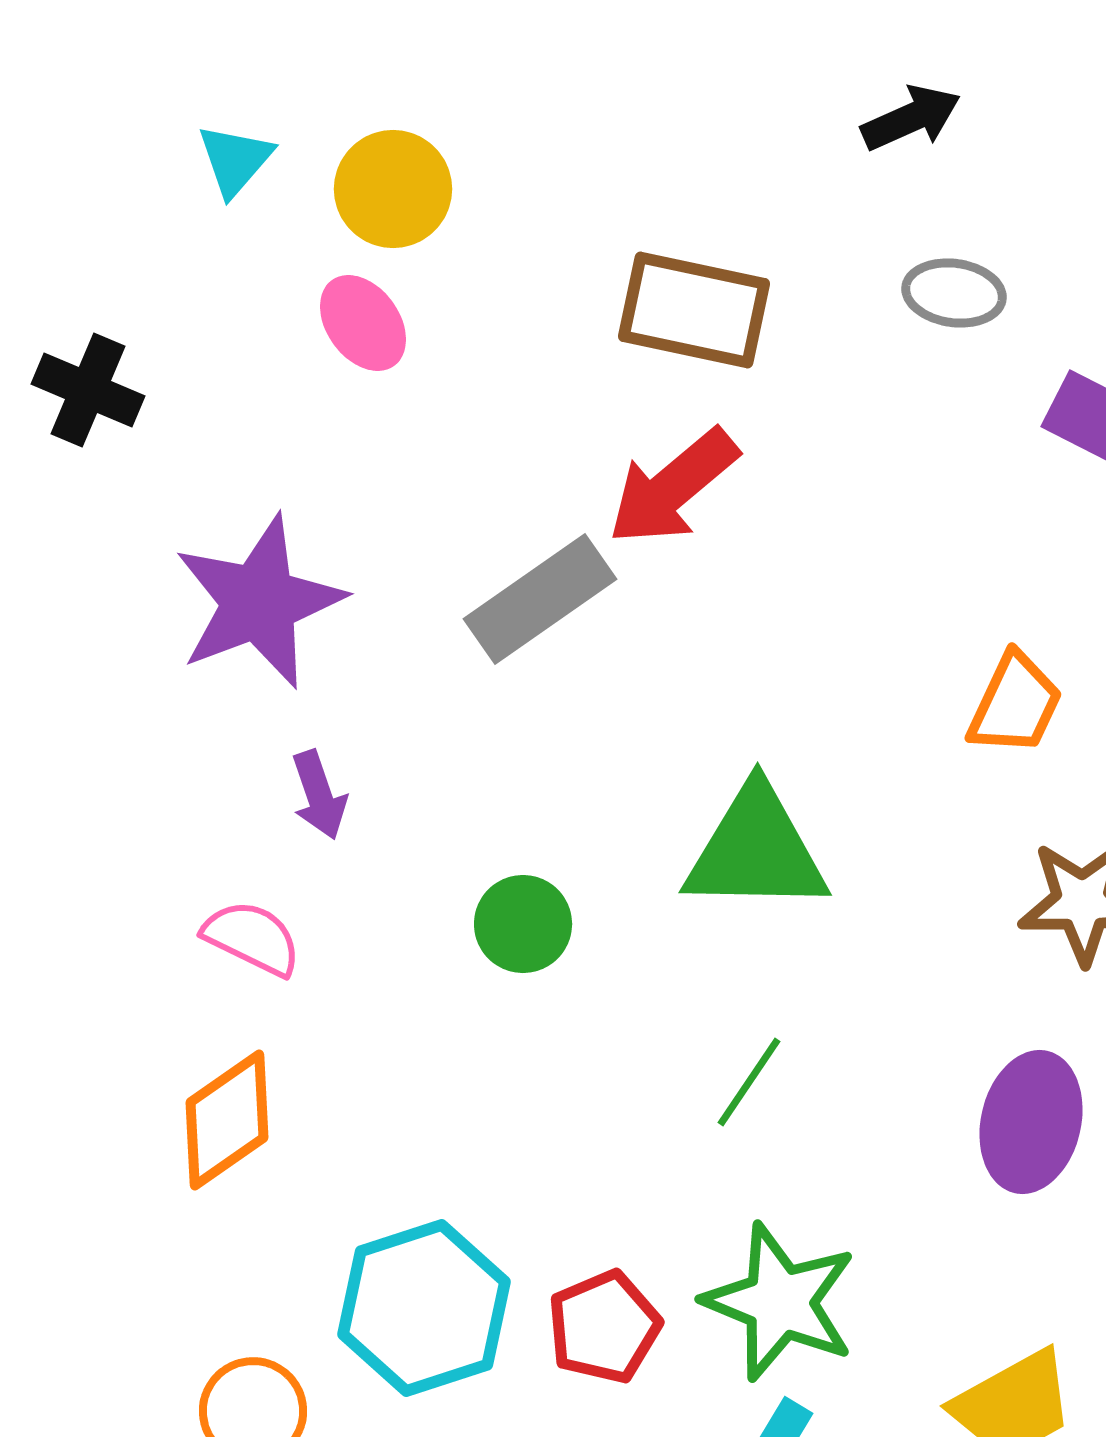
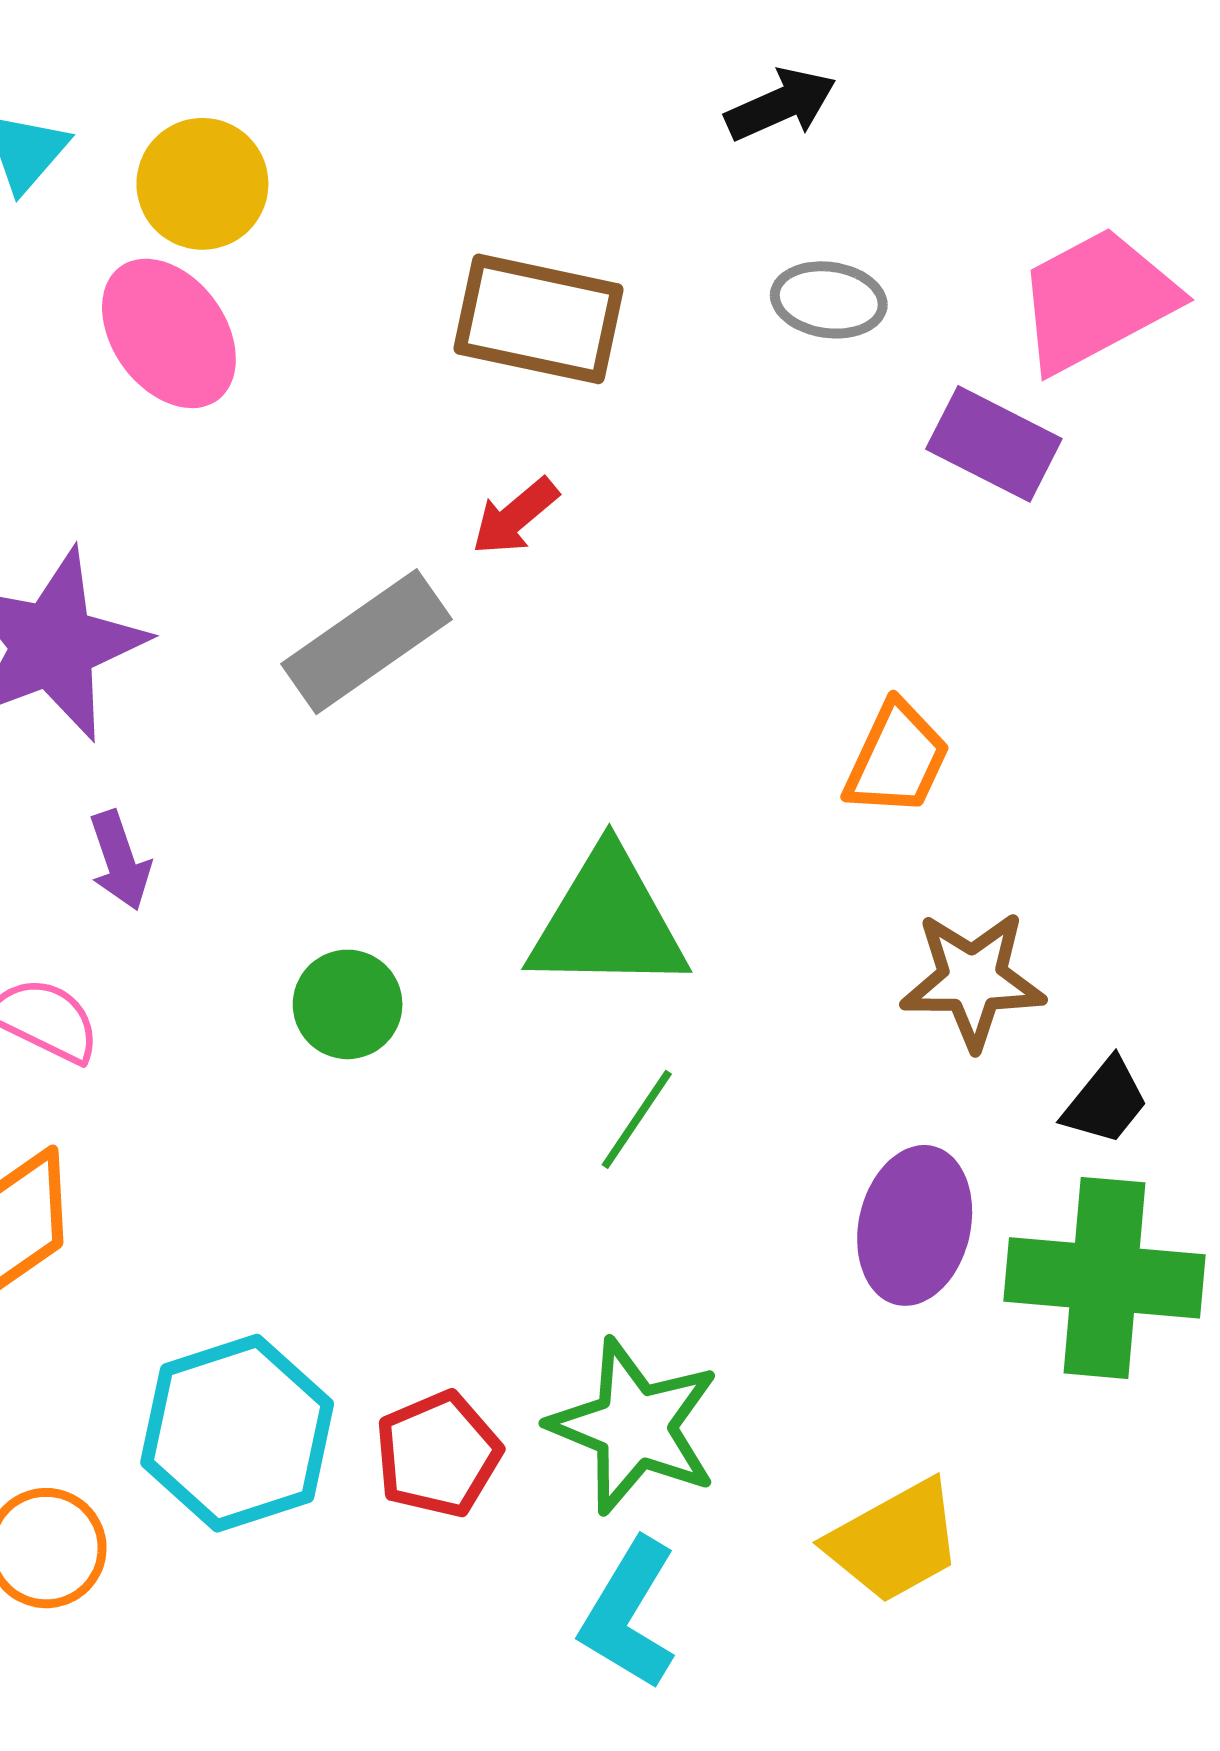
pink ellipse: (363, 323) -> (169, 333), size x1.4
red arrow: (673, 487) -> (515, 517), size x0.6
green line: (749, 1082) -> (637, 1119), moved

